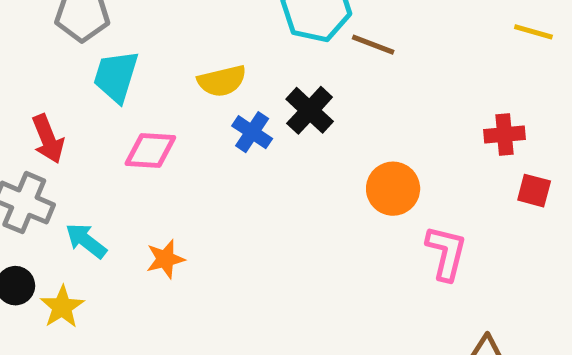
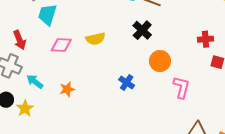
yellow semicircle: (222, 81) -> (95, 39), moved
black cross: (310, 110) -> (142, 30), moved
blue cross: (252, 132) -> (127, 83), moved

